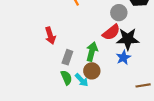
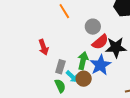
gray circle: (119, 13) -> (93, 27), moved
blue star: (123, 57) -> (100, 65), moved, size x1.5
cyan arrow: (82, 80) -> (72, 77), moved

